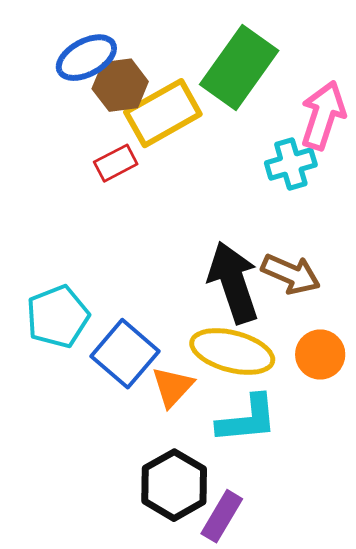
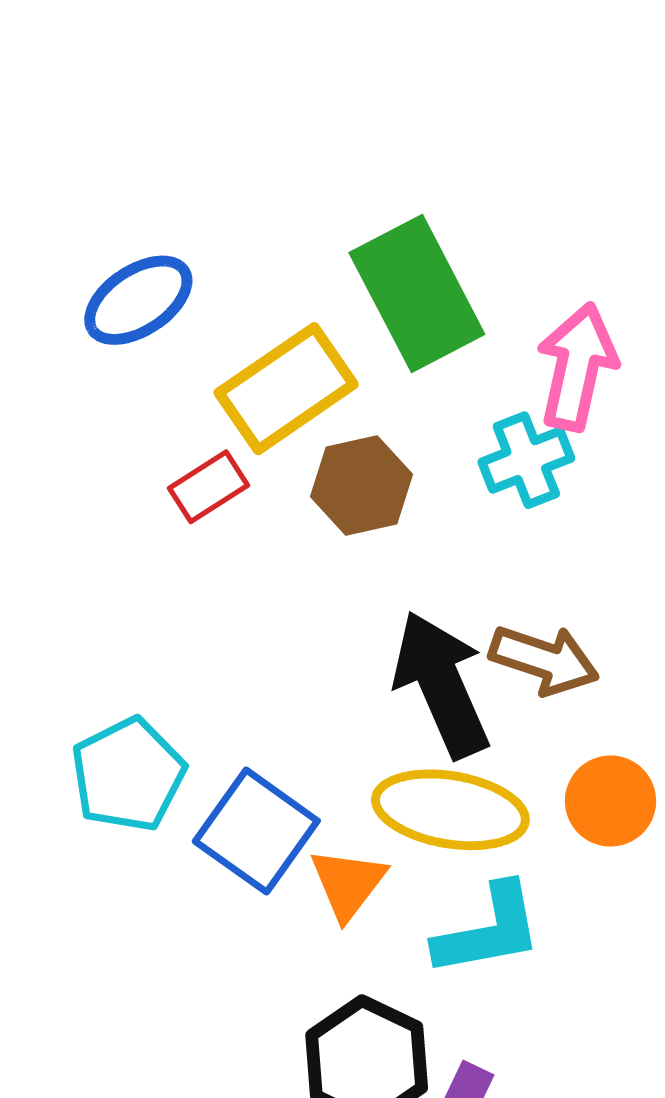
green rectangle: (239, 68) -> (417, 294), turned -58
brown hexagon: (120, 85) -> (362, 486), moved

